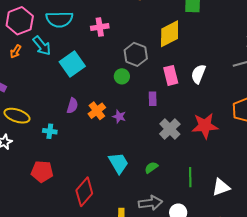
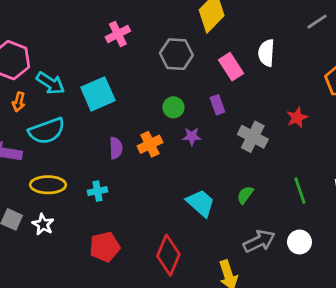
cyan semicircle: (59, 19) -> (47, 131), moved
cyan square: (72, 64) -> (98, 94), turned 30
green circle: (122, 76) -> (173, 107), moved
orange cross: (97, 111) -> (150, 144), turned 30
purple star: (119, 117) -> (192, 136), moved
red star: (205, 126) -> (297, 118), size x0.6

